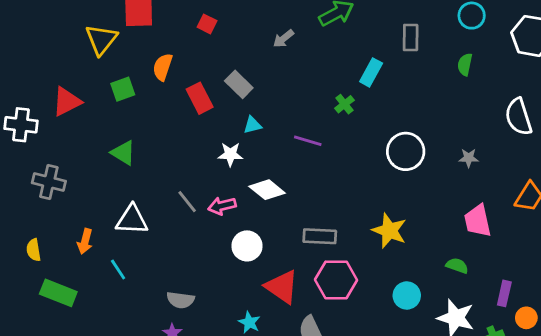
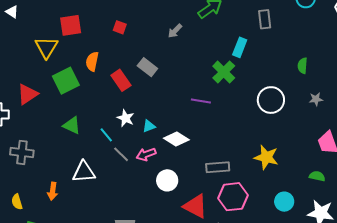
green semicircle: (465, 64) -> (303, 66), moved
green square: (123, 89) -> (66, 81), size x1.5
green cross: (345, 104) -> (224, 72), size x1.6
cyan triangle: (252, 125) -> (149, 126), moved
white star: (230, 154) -> (126, 118), moved, turned 30
cyan line: (118, 269) -> (106, 135), moved

